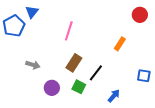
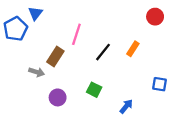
brown rectangle: (74, 63) -> (55, 56), moved
black line: (96, 73) -> (103, 52), moved
green square: (79, 87) -> (94, 90), moved

